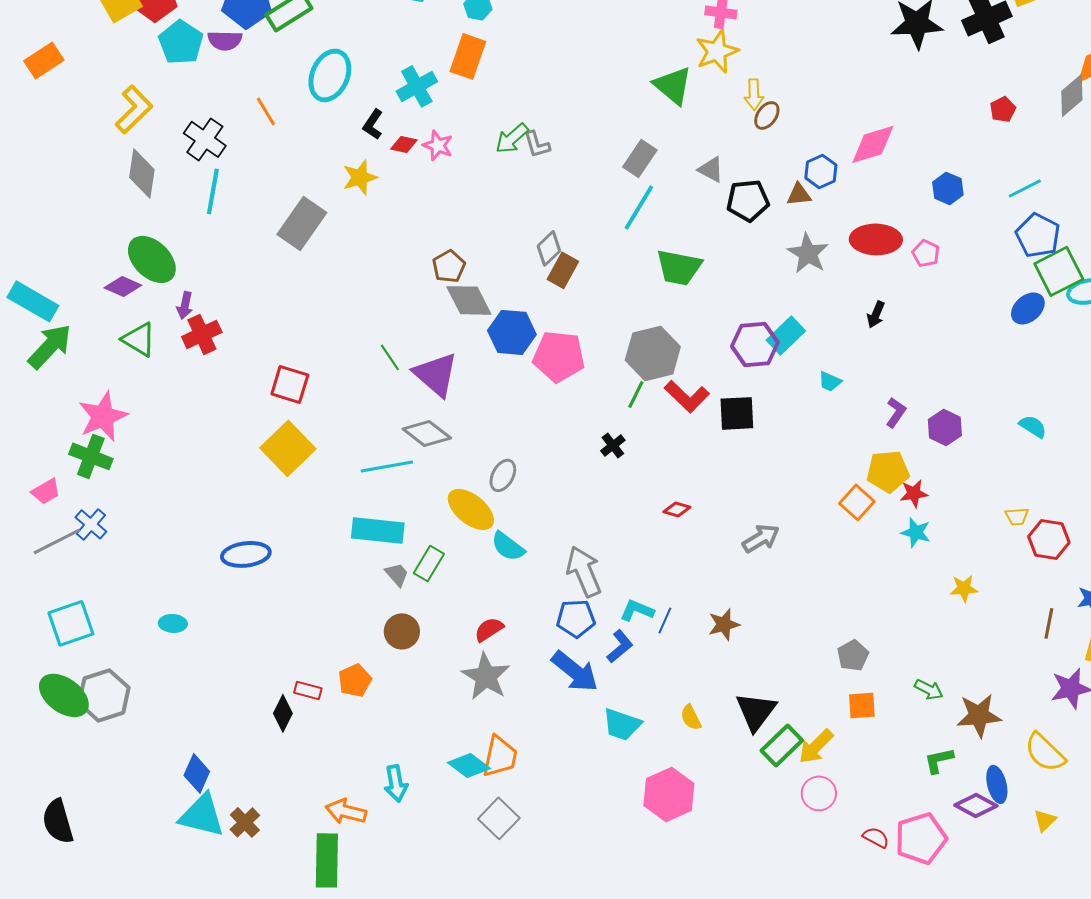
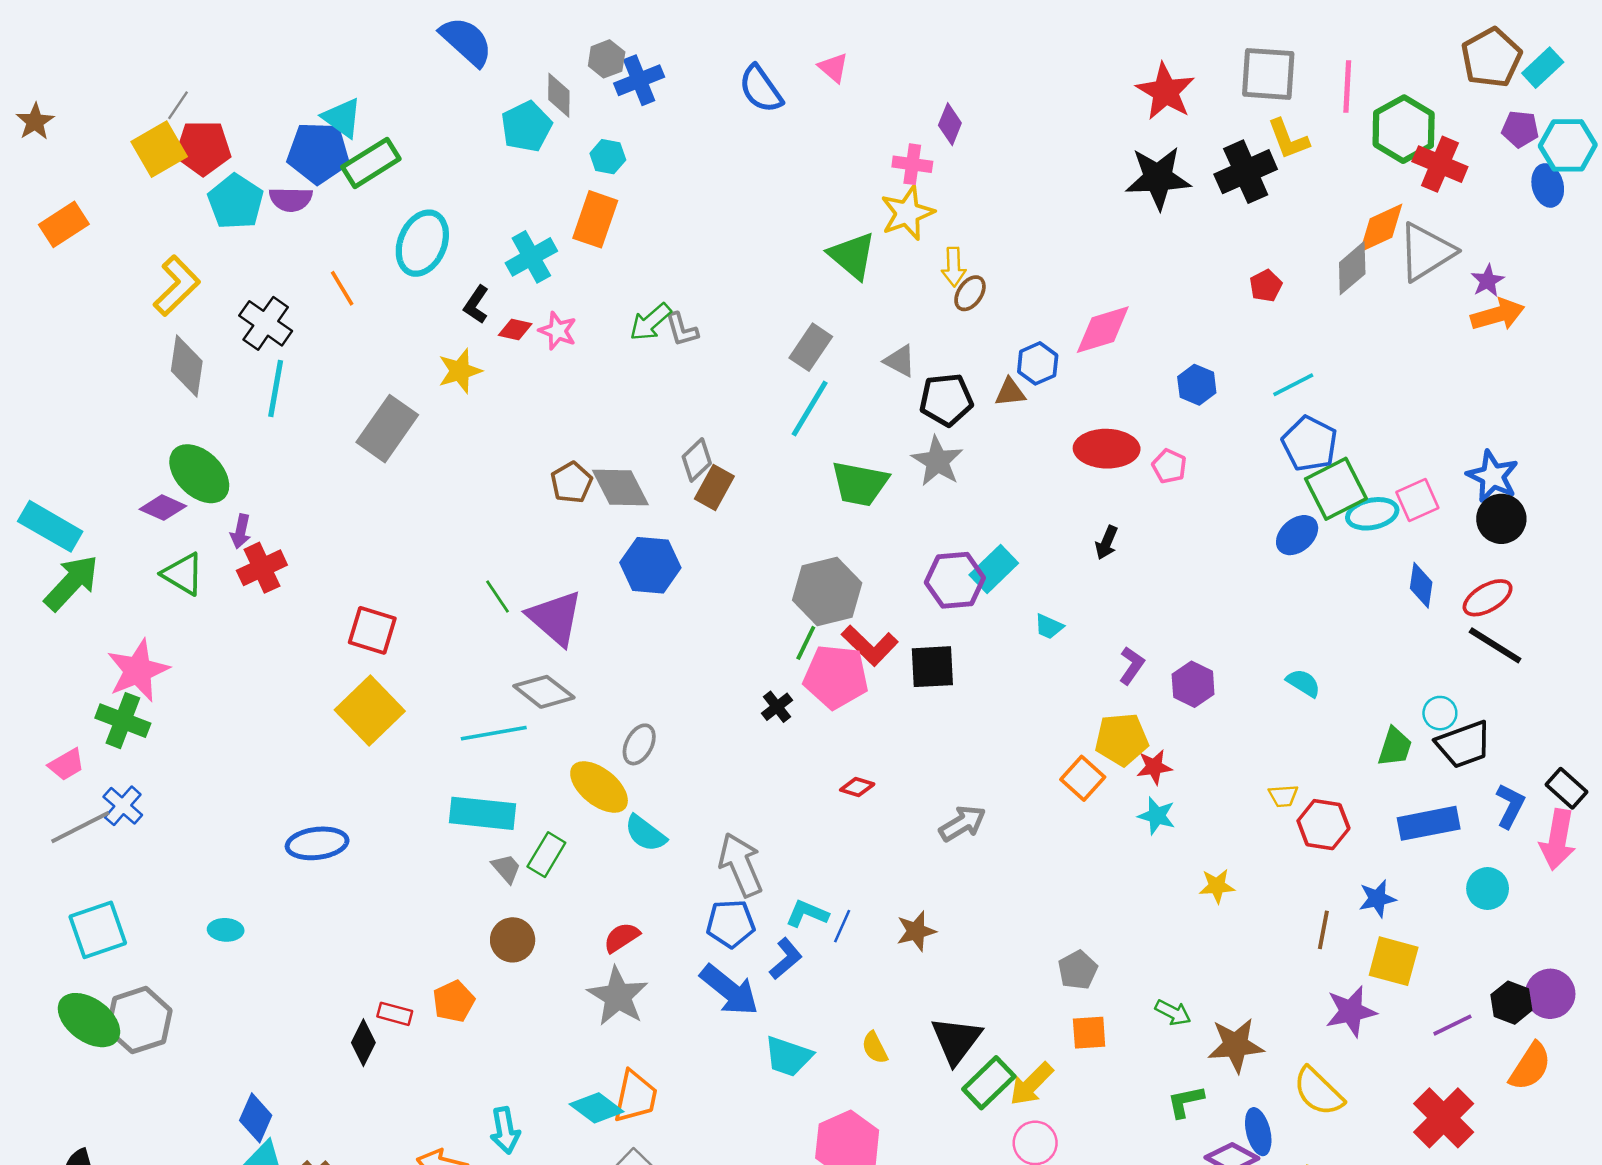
gray star: (808, 253) -> (937, 461), moved
gray diamond: (469, 300) -> (620, 487), moved
pink pentagon: (559, 356) -> (836, 677), moved

